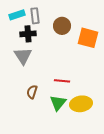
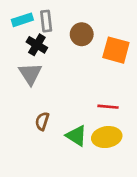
black cross: (28, 34) -> (37, 45), turned 35
red line: (62, 81) -> (108, 107), moved
green triangle: (58, 103) -> (76, 136), turned -36

